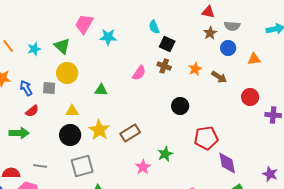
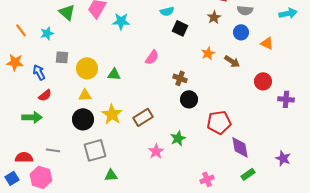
cyan semicircle: (154, 27) -> (167, 11), turned -80
brown star: (210, 33) -> (214, 17), moved
green triangle: (62, 46) -> (67, 12), moved
orange triangle: (254, 59) -> (267, 43), turned 32
brown cross: (164, 66) -> (180, 78), moved
yellow circle: (67, 73) -> (87, 68), moved
gray square: (49, 88) -> (62, 57), moved
black circle: (180, 106) -> (189, 99), moved

